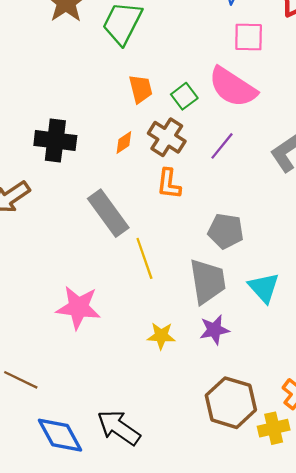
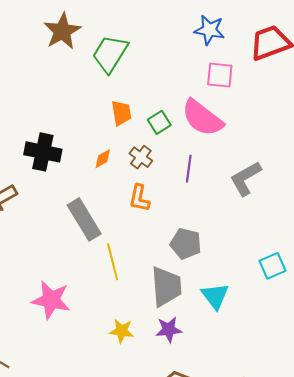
brown cross: (167, 137) -> (141, 157), size x0.7
purple line: (222, 146) -> (189, 169), turned -36

